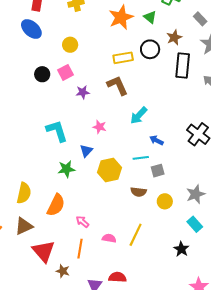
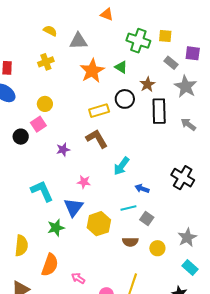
pink square: (65, 72) -> (38, 124), moved
blue triangle: (86, 151) -> (73, 207), size x1.5
gray square: (158, 171) -> (147, 218), turned -32
yellow semicircle: (24, 193) -> (21, 246), moved

